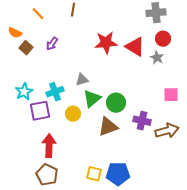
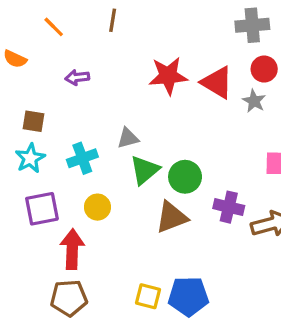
purple arrow: (52, 44) -> (77, 77), turned 48
brown square: (26, 48) -> (34, 121), moved, turned -32
purple square: (40, 111) -> (42, 209), moved
yellow circle: (73, 114) -> (97, 207), moved
brown pentagon: (47, 175) -> (69, 298), turned -30

